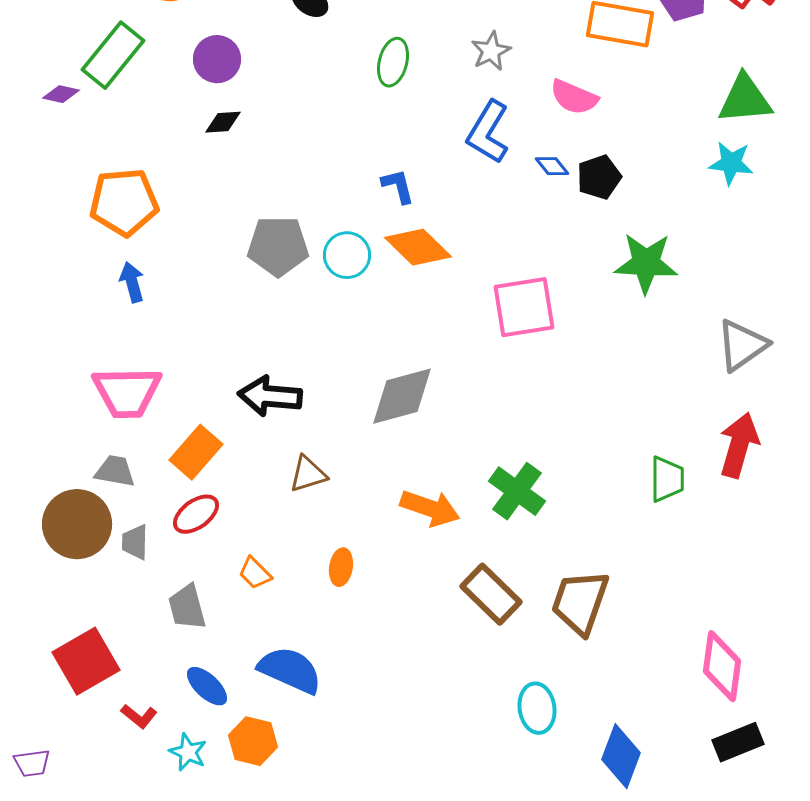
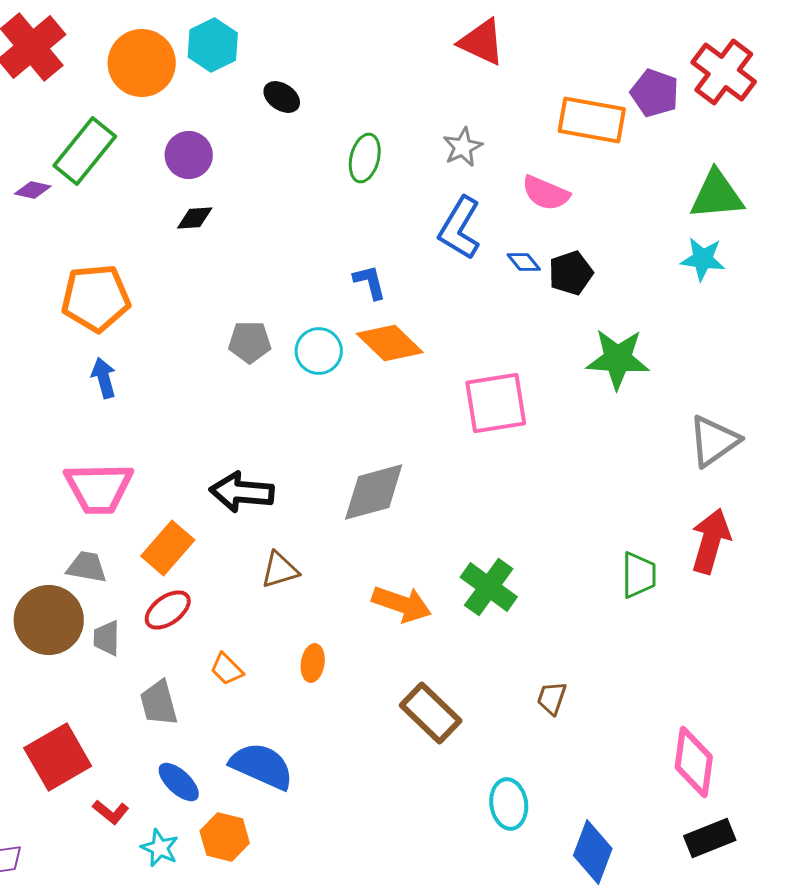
gray pentagon: (278, 246) -> (250, 342), size x0.7
brown rectangle: (491, 594) -> (431, 713), moved
brown trapezoid: (580, 602) -> (552, 698), size x0.5

